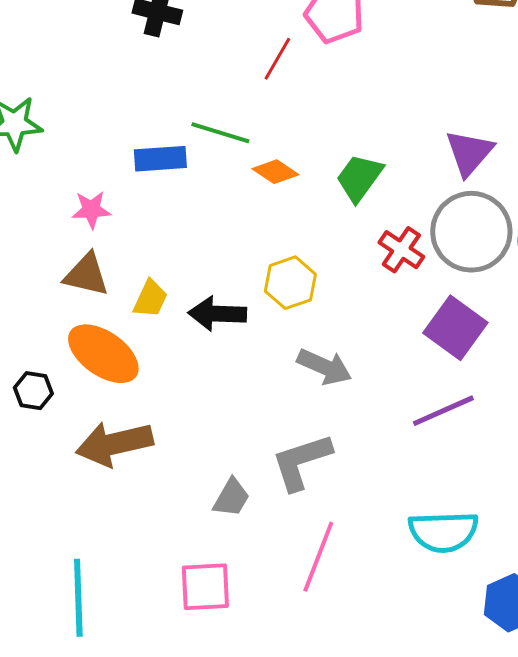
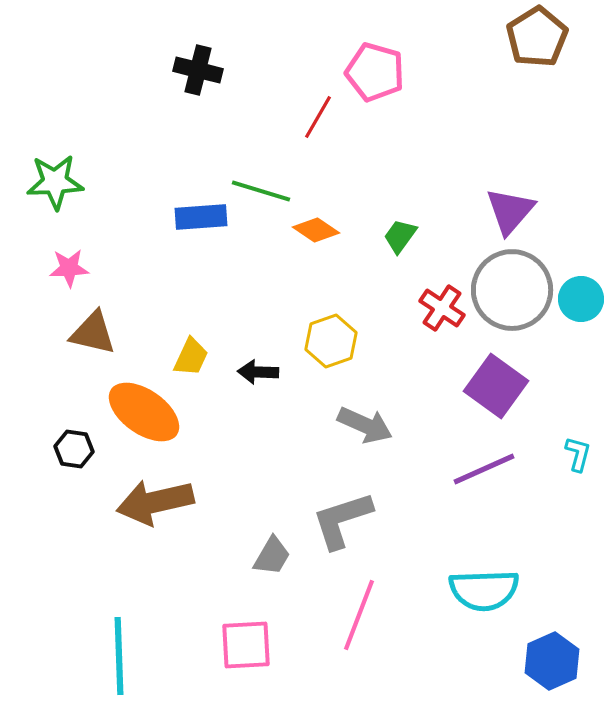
green trapezoid: (359, 178) -> (400, 236), size x0.7
pink star: (91, 210) -> (69, 268), moved
brown triangle: (86, 275) -> (93, 333), moved
black arrow: (217, 314) -> (258, 372), size x0.7

